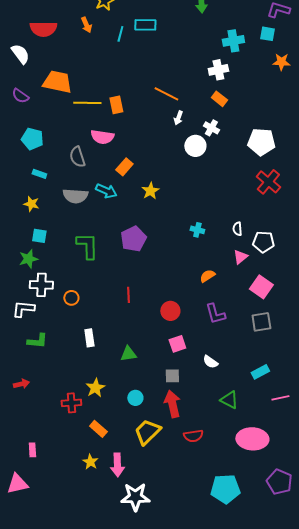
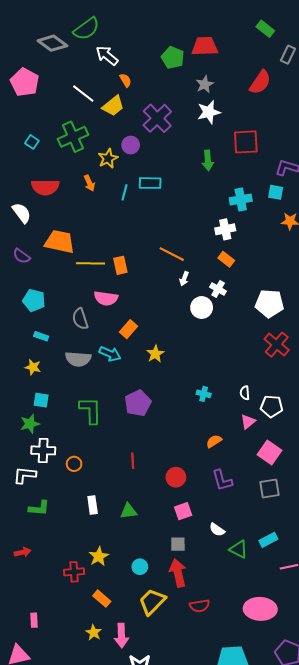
green triangle: (128, 354) -> (129, 511), moved
green triangle: (229, 400) -> (239, 549), moved

